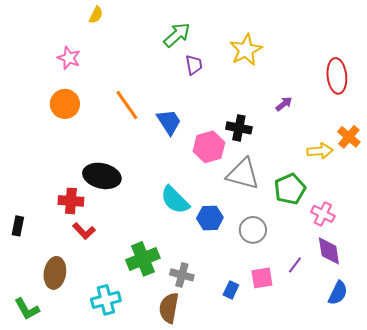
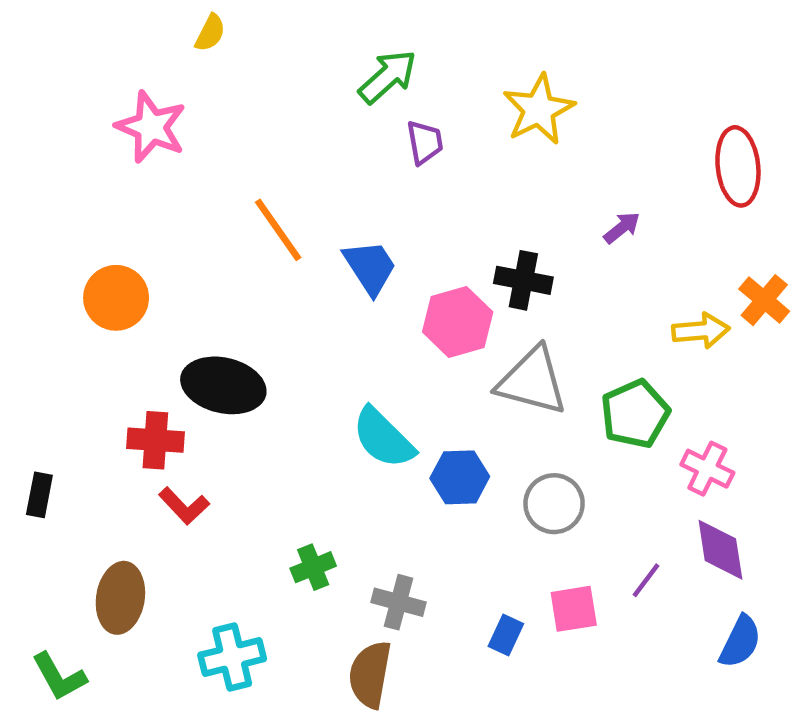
pink star: (69, 58) -> (151, 127), size x1.4
orange circle: (65, 104) -> (116, 298), moved
green cross: (143, 259) -> (313, 567), size x0.6

